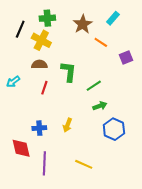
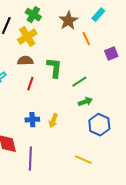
green cross: (47, 18) -> (33, 15), turned 35
yellow cross: (41, 40) -> (27, 37), turned 30
orange line: (101, 42) -> (86, 39), turned 32
blue cross: (39, 128) -> (32, 120), moved
yellow line: (84, 164) -> (83, 160), moved

